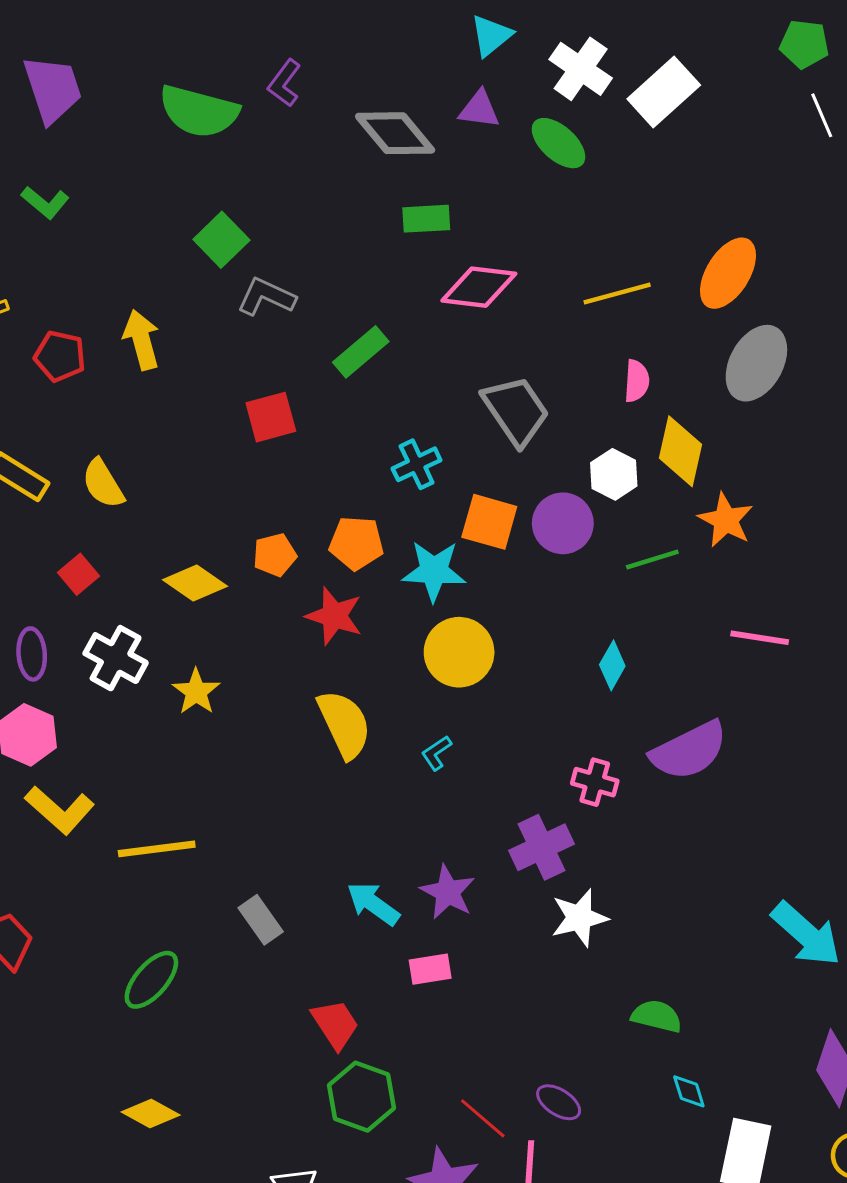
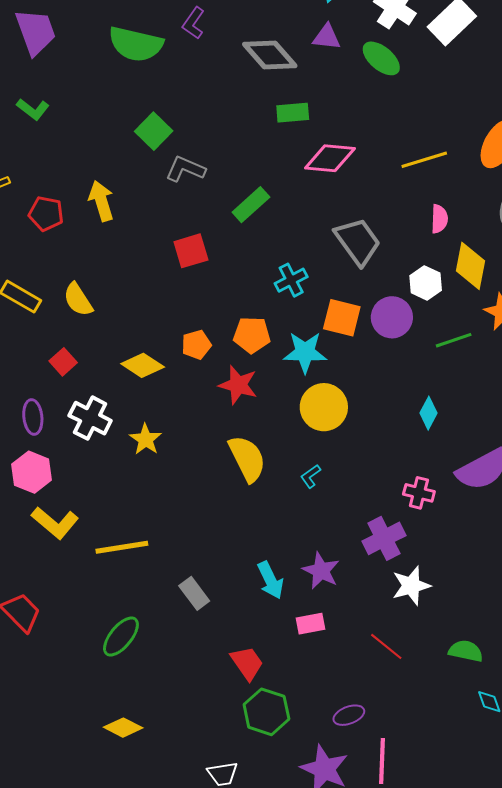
cyan arrow: (373, 904) -> (270, 580), turned -150
purple ellipse: (559, 1102) -> (349, 715), moved, turned -52
red line: (483, 1118) -> (386, 646), moved

